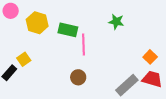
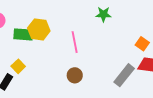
yellow hexagon: (37, 23) -> (39, 29), moved
green rectangle: (68, 30) -> (23, 34), moved

